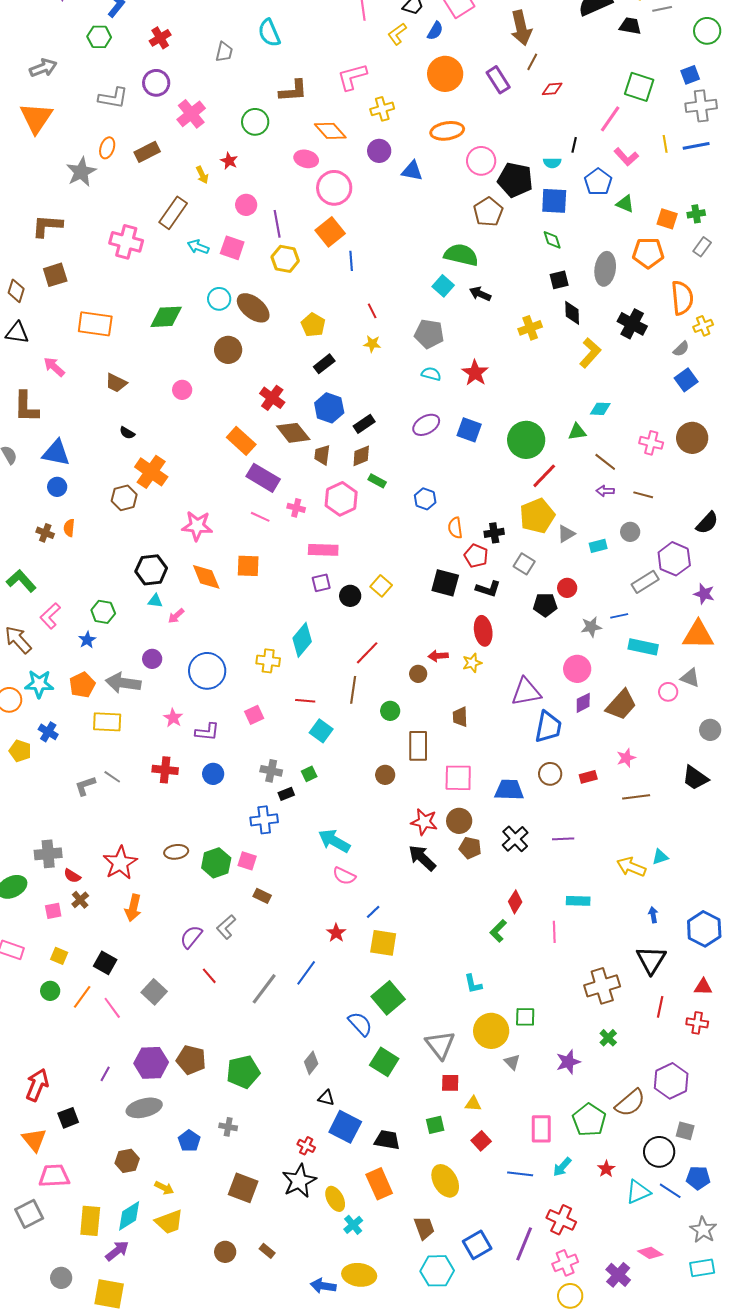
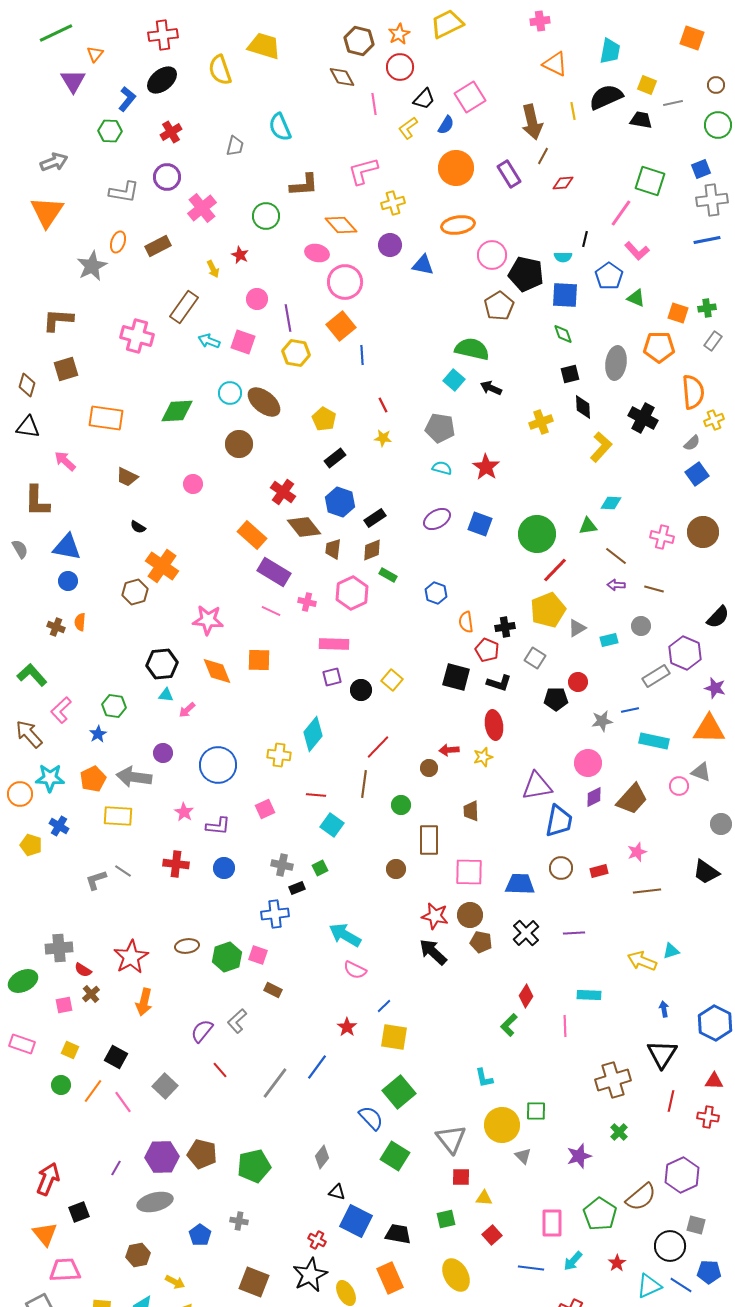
yellow line: (665, 144) -> (573, 111), moved

